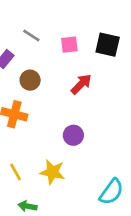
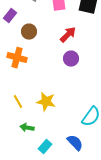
purple circle: (73, 135) -> (71, 59), moved

